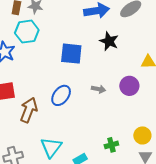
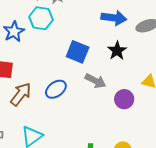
gray arrow: (99, 89) -> (96, 81), moved, size x1.5

